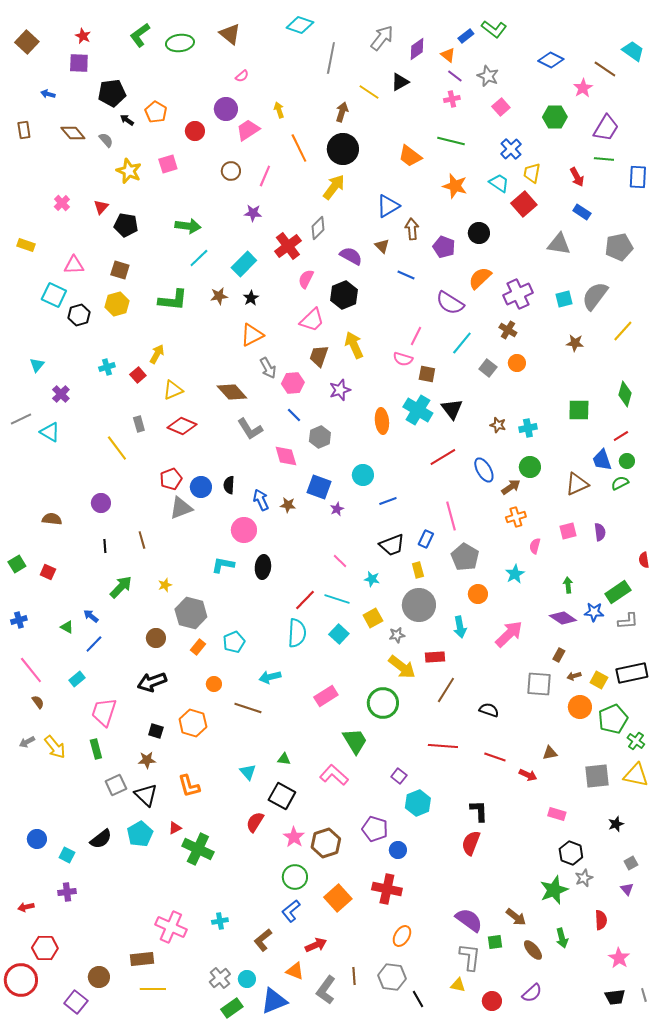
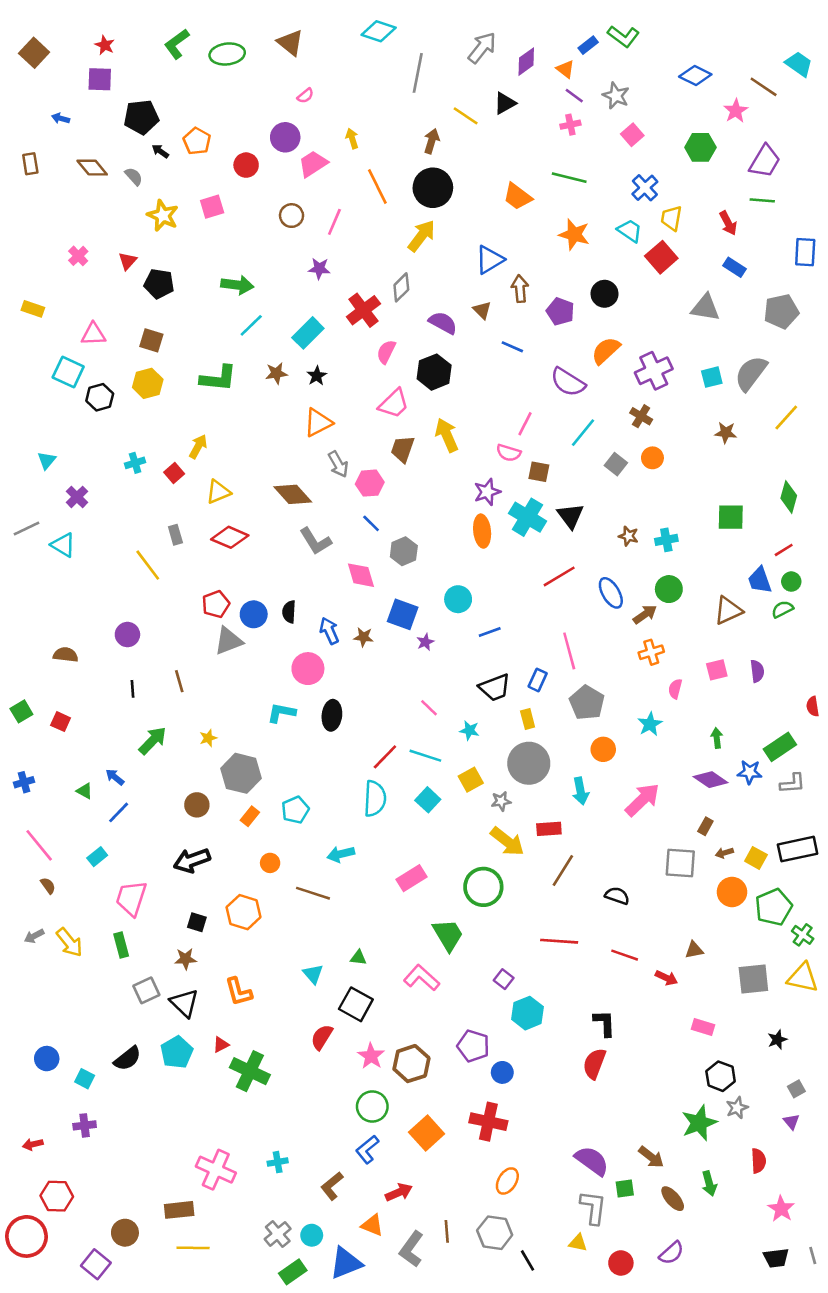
blue rectangle: (638, 177) -> (805, 252), moved
purple star: (340, 390) -> (487, 492), moved

